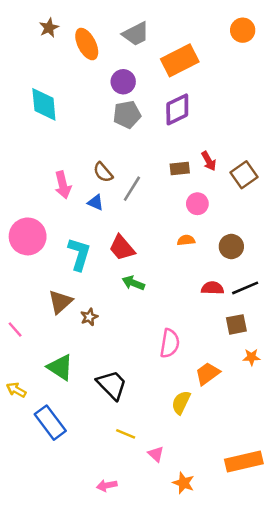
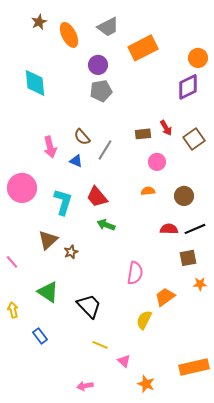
orange circle: (243, 30) -> (198, 58), moved
purple diamond: (177, 109) -> (188, 87), moved
yellow arrow: (16, 390) -> (13, 310), turned 49
blue rectangle: (50, 423) -> (40, 336), size x0.6

